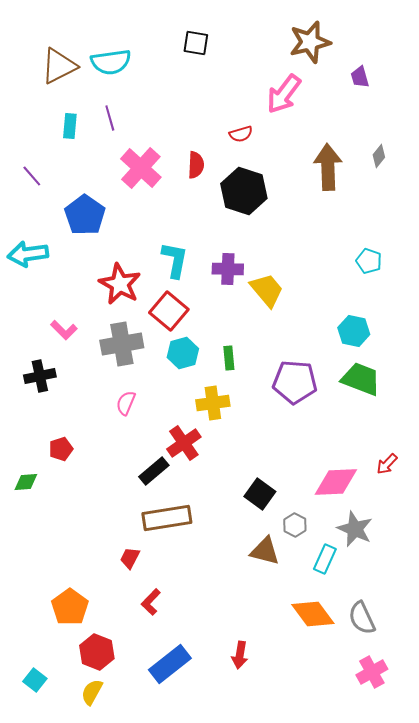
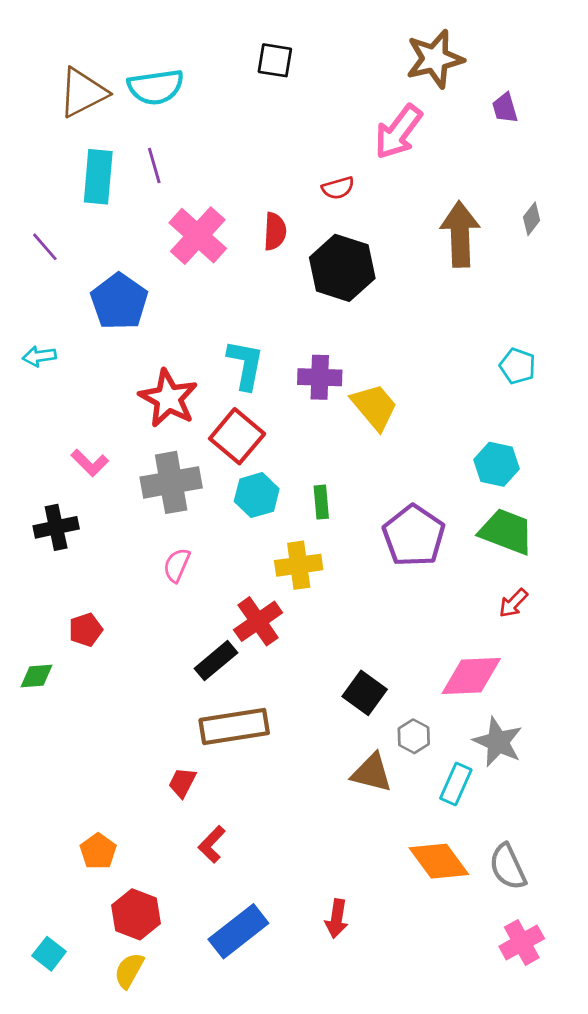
cyan rectangle: (70, 126) -> (98, 177), size x1.5
cyan arrow: (28, 254) -> (39, 356), size x0.6
purple pentagon: (295, 382) -> (414, 536), turned 30
red arrow: (387, 464) -> (513, 603), moved
orange pentagon: (70, 607) -> (98, 851), size x0.7

